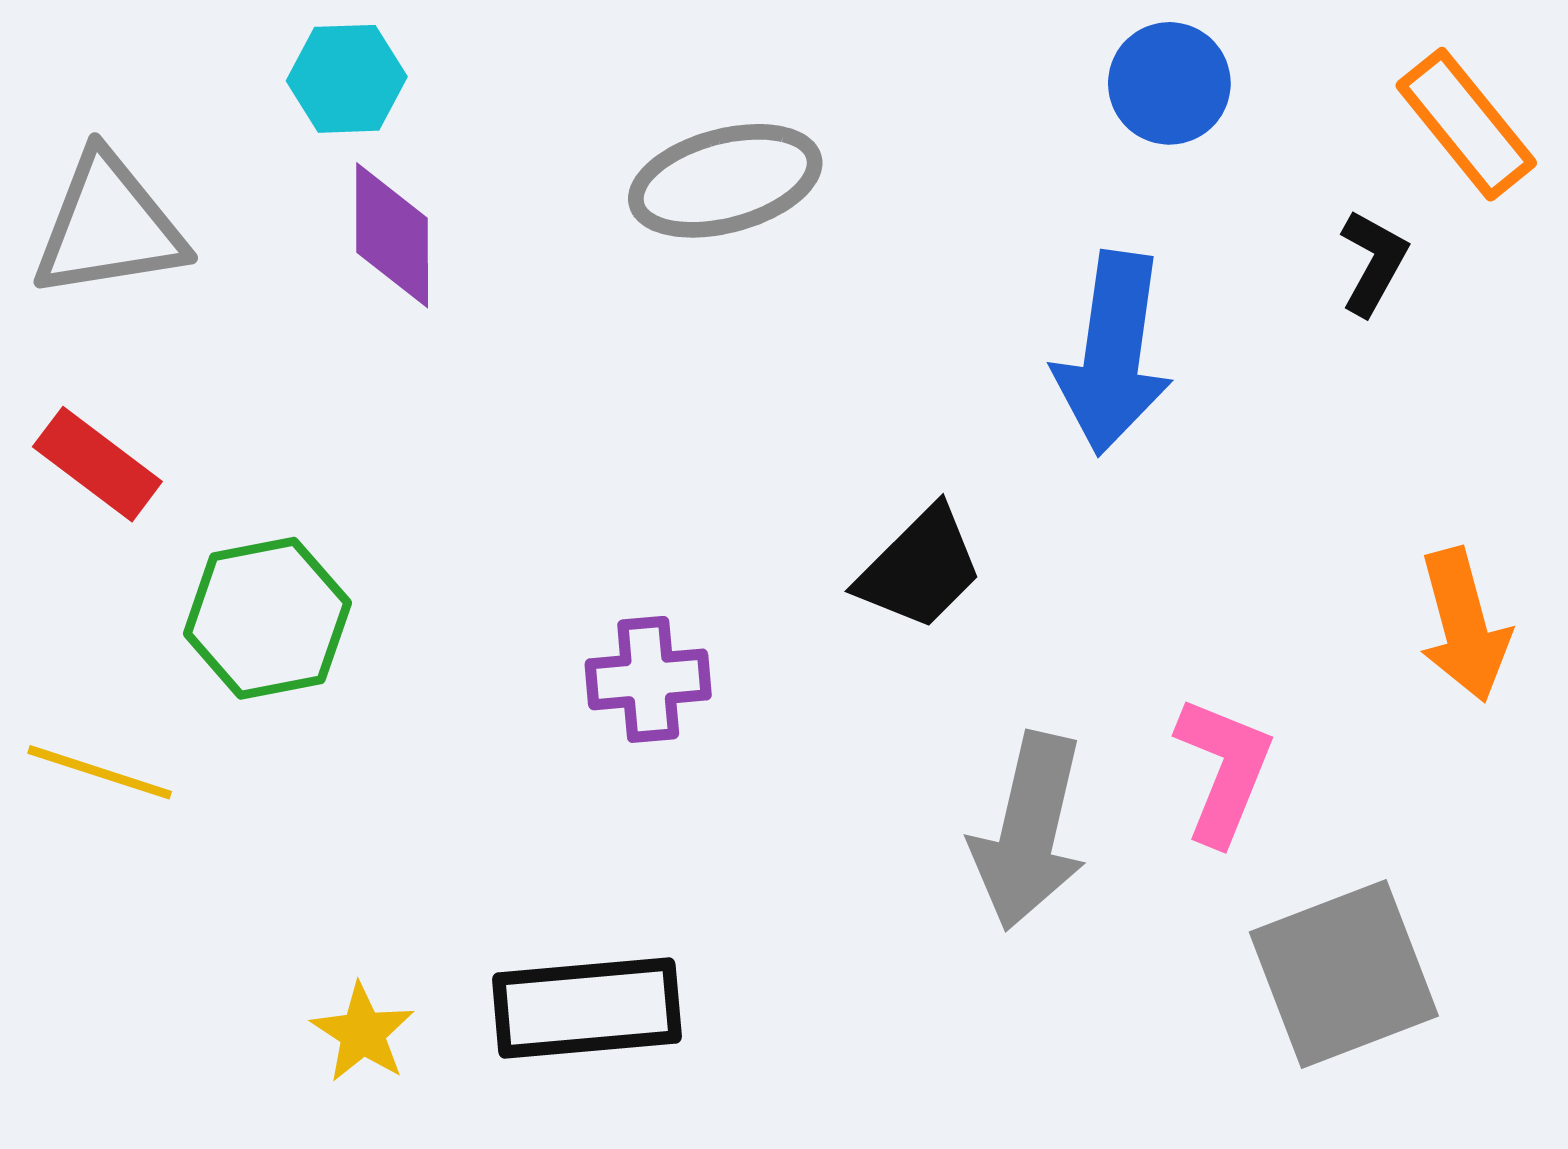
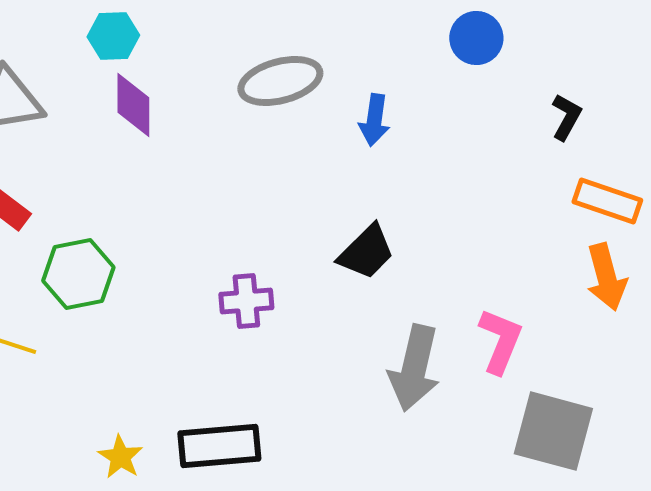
orange rectangle: (1466, 124) -> (607, 201), moved, turned -32
blue arrow: (1113, 353) -> (374, 120), moved, size x0.6
gray square: (1344, 974) -> (553, 431), turned 36

